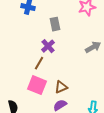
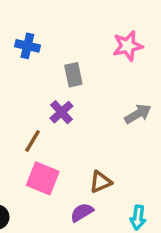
brown line: (39, 63) -> (33, 141), moved
brown triangle: (61, 87) -> (101, 182), moved

